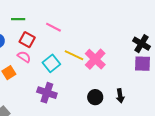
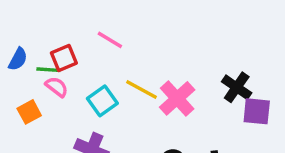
green line: (18, 19) -> (48, 70), moved
red square: (27, 40) -> (64, 58), turned 35
black cross: (141, 44) -> (237, 87), moved

